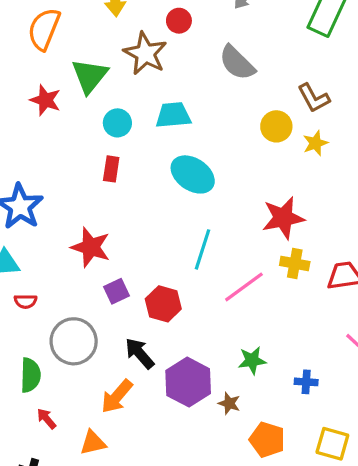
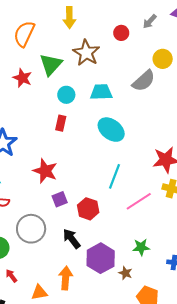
red circle: (179, 21) -> (121, 33), moved
gray semicircle: (237, 63) -> (144, 81), moved, turned -90
yellow circle: (276, 126) -> (163, 59), moved
orange arrow: (117, 396) -> (66, 278), moved, turned 140

